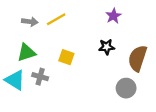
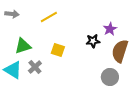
purple star: (113, 16) -> (110, 29), moved
gray arrow: (30, 22) -> (12, 14), moved
gray cross: (40, 77) -> (35, 67), turned 32

